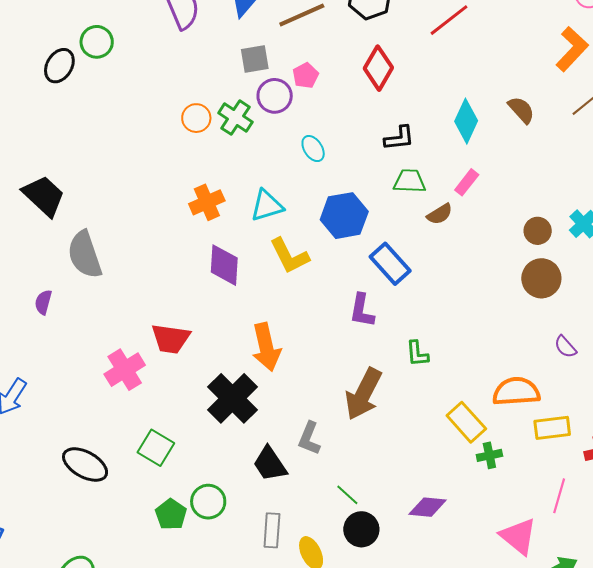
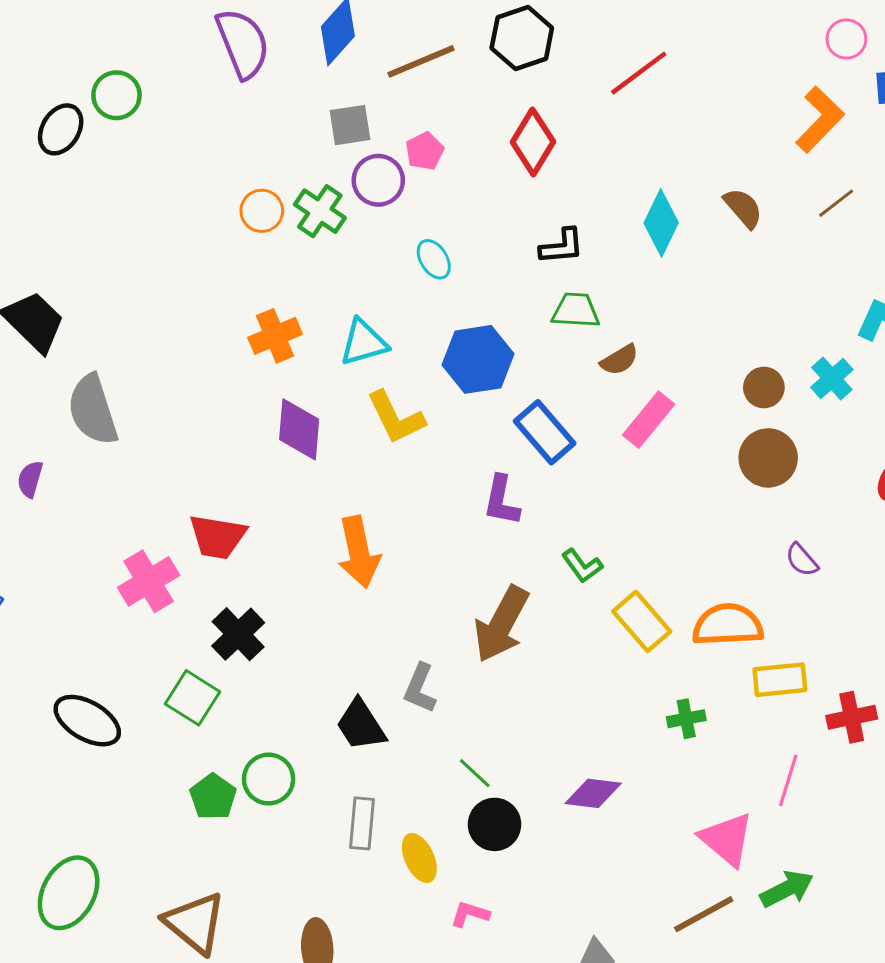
pink rectangle: (467, 182) -> (649, 420), moved, size x1.4
green L-shape: (417, 354) -> (582, 566), turned -32
black cross: (233, 398) -> (238, 634), moved, size x0.7
yellow rectangle: (466, 422) -> (642, 621), moved

